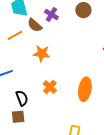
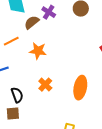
brown semicircle: (35, 25) -> (32, 22), turned 98
orange line: (15, 35) -> (11, 41), moved

